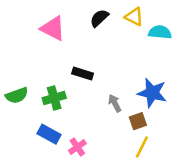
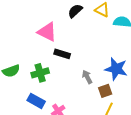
pink triangle: (53, 28) -> (47, 32), moved

